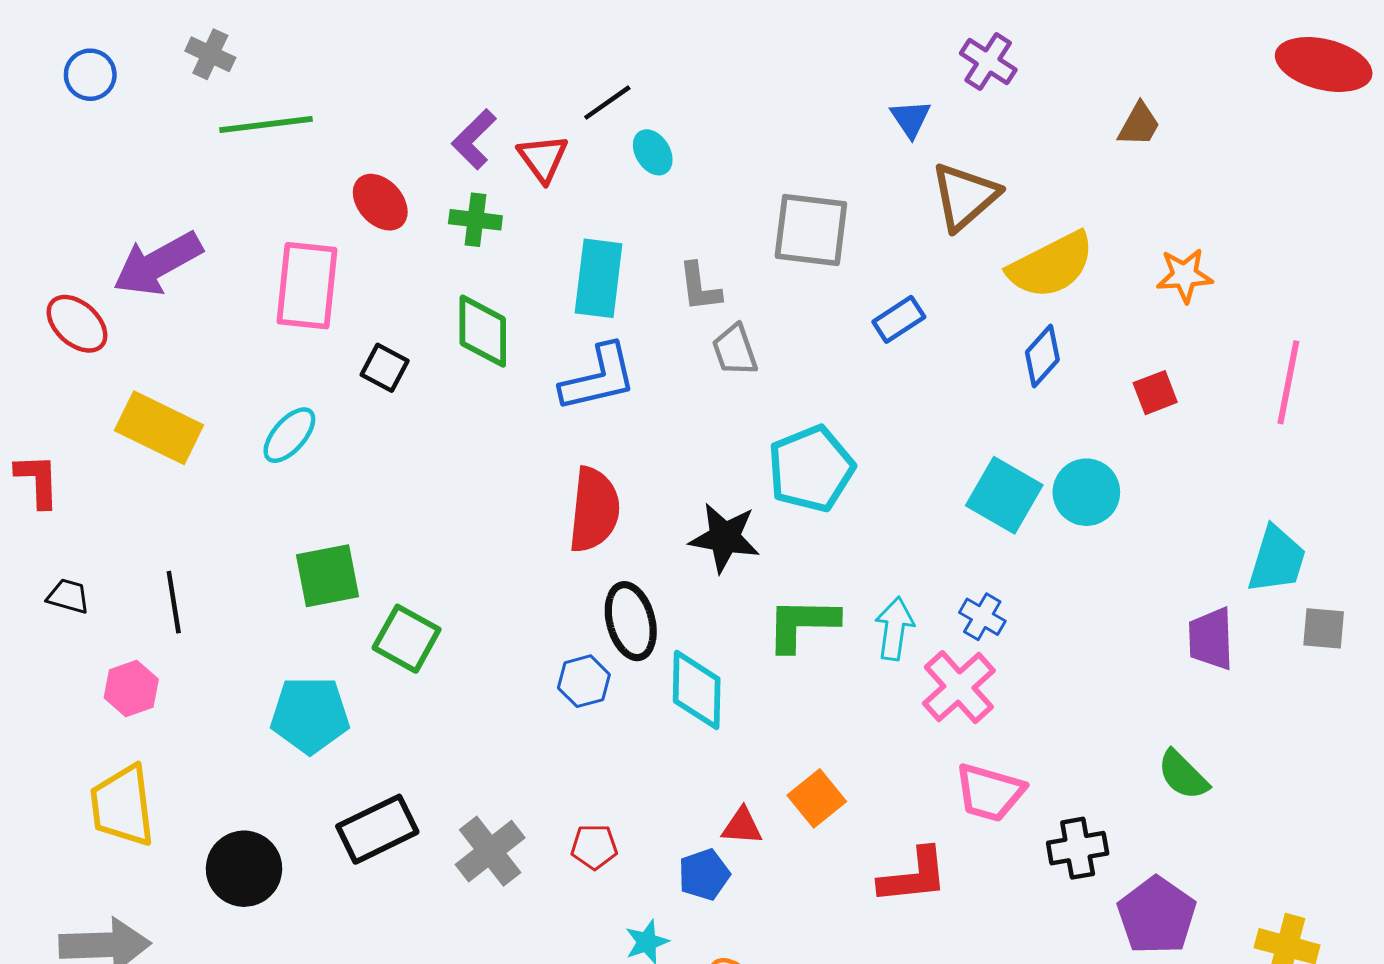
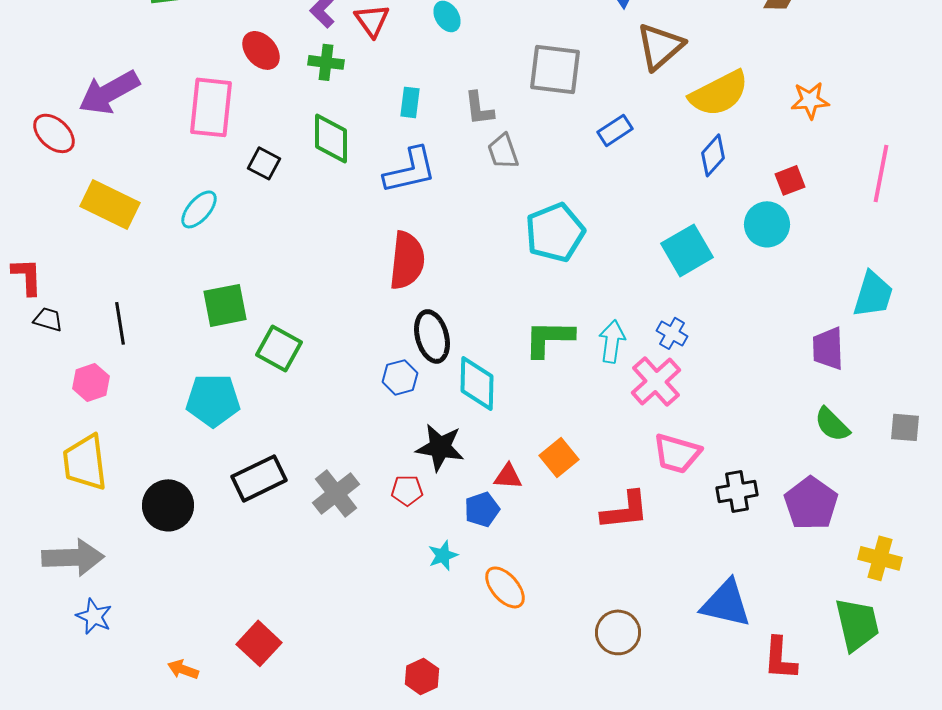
cyan rectangle: (599, 278) -> (410, 102), size x0.6
red L-shape: (37, 480) -> (27, 276), moved
cyan circle: (1086, 492) -> (767, 224), moved
cyan square: (1004, 495) -> (687, 250), turned 30
black star: (724, 538) -> (440, 447), moved
gray square: (1324, 628) -> (905, 427), moved
green semicircle: (1183, 775) -> (832, 424), moved
purple pentagon: (1157, 916) -> (811, 503), moved

